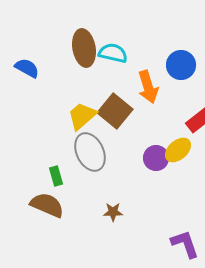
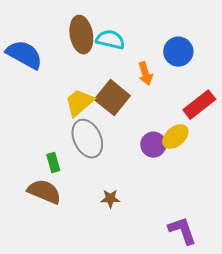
blue semicircle: (27, 68) -> (24, 55), size x1.5
orange arrow: (148, 87) -> (145, 74), size x0.7

